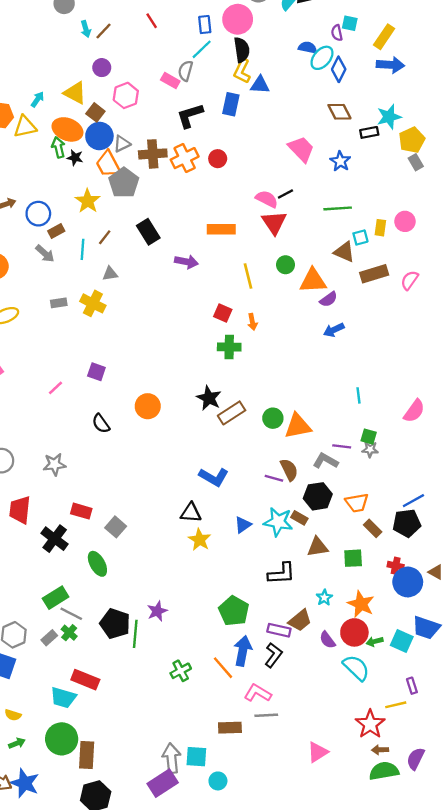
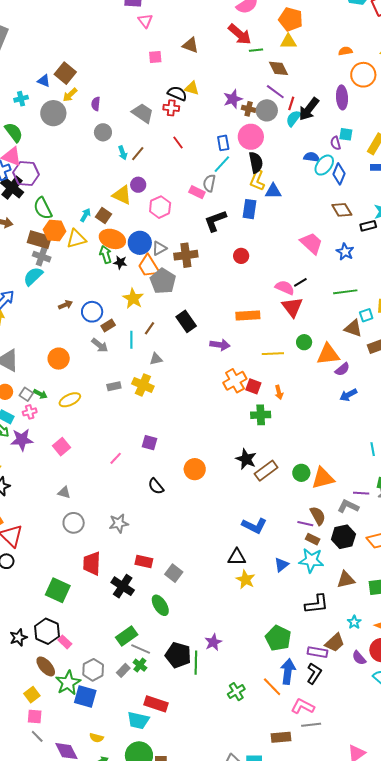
yellow triangle: (75, 93) -> (122, 195), moved
brown square: (95, 112) -> (104, 216), moved
orange cross: (185, 158) -> (235, 381), moved
yellow line: (248, 276) -> (273, 354), turned -75
brown rectangle: (299, 518) -> (313, 539), moved

